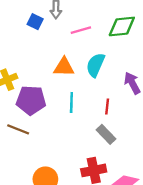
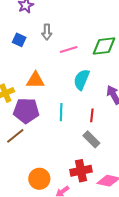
blue square: (35, 22) -> (19, 40), moved
orange triangle: (64, 67) -> (35, 80), moved
brown line: (18, 129) -> (15, 136), turned -60

